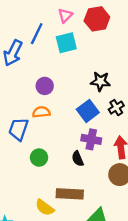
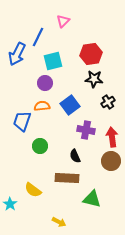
red hexagon: (97, 19) -> (91, 54), moved
cyan square: (66, 43) -> (53, 61), moved
blue square: (88, 111) -> (70, 105), moved
black semicircle: (78, 159) -> (75, 156), moved
yellow semicircle: (45, 208) -> (33, 190), moved

